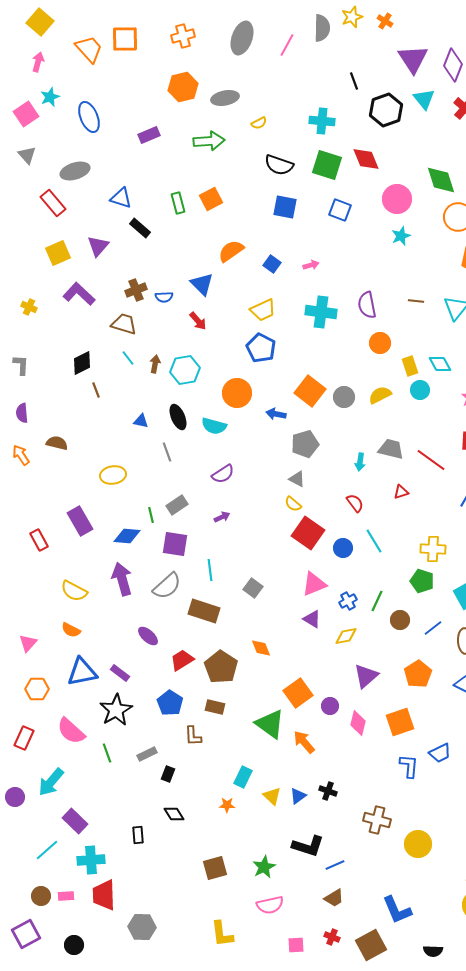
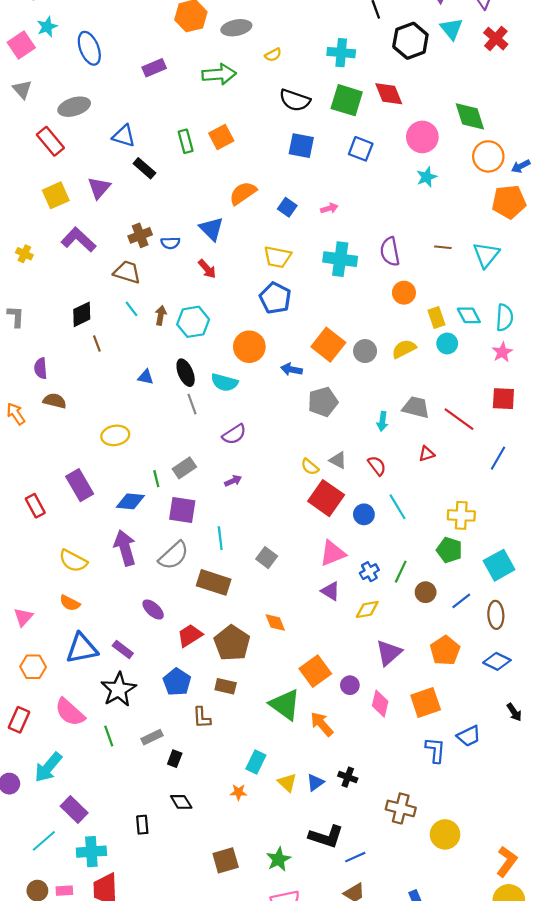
yellow trapezoid: (263, 310) -> (277, 257), turned 36
purple semicircle: (22, 413) -> (41, 368), moved
gray line: (167, 452) -> (192, 404), moved
gray triangle: (297, 479) -> (338, 460), moved

